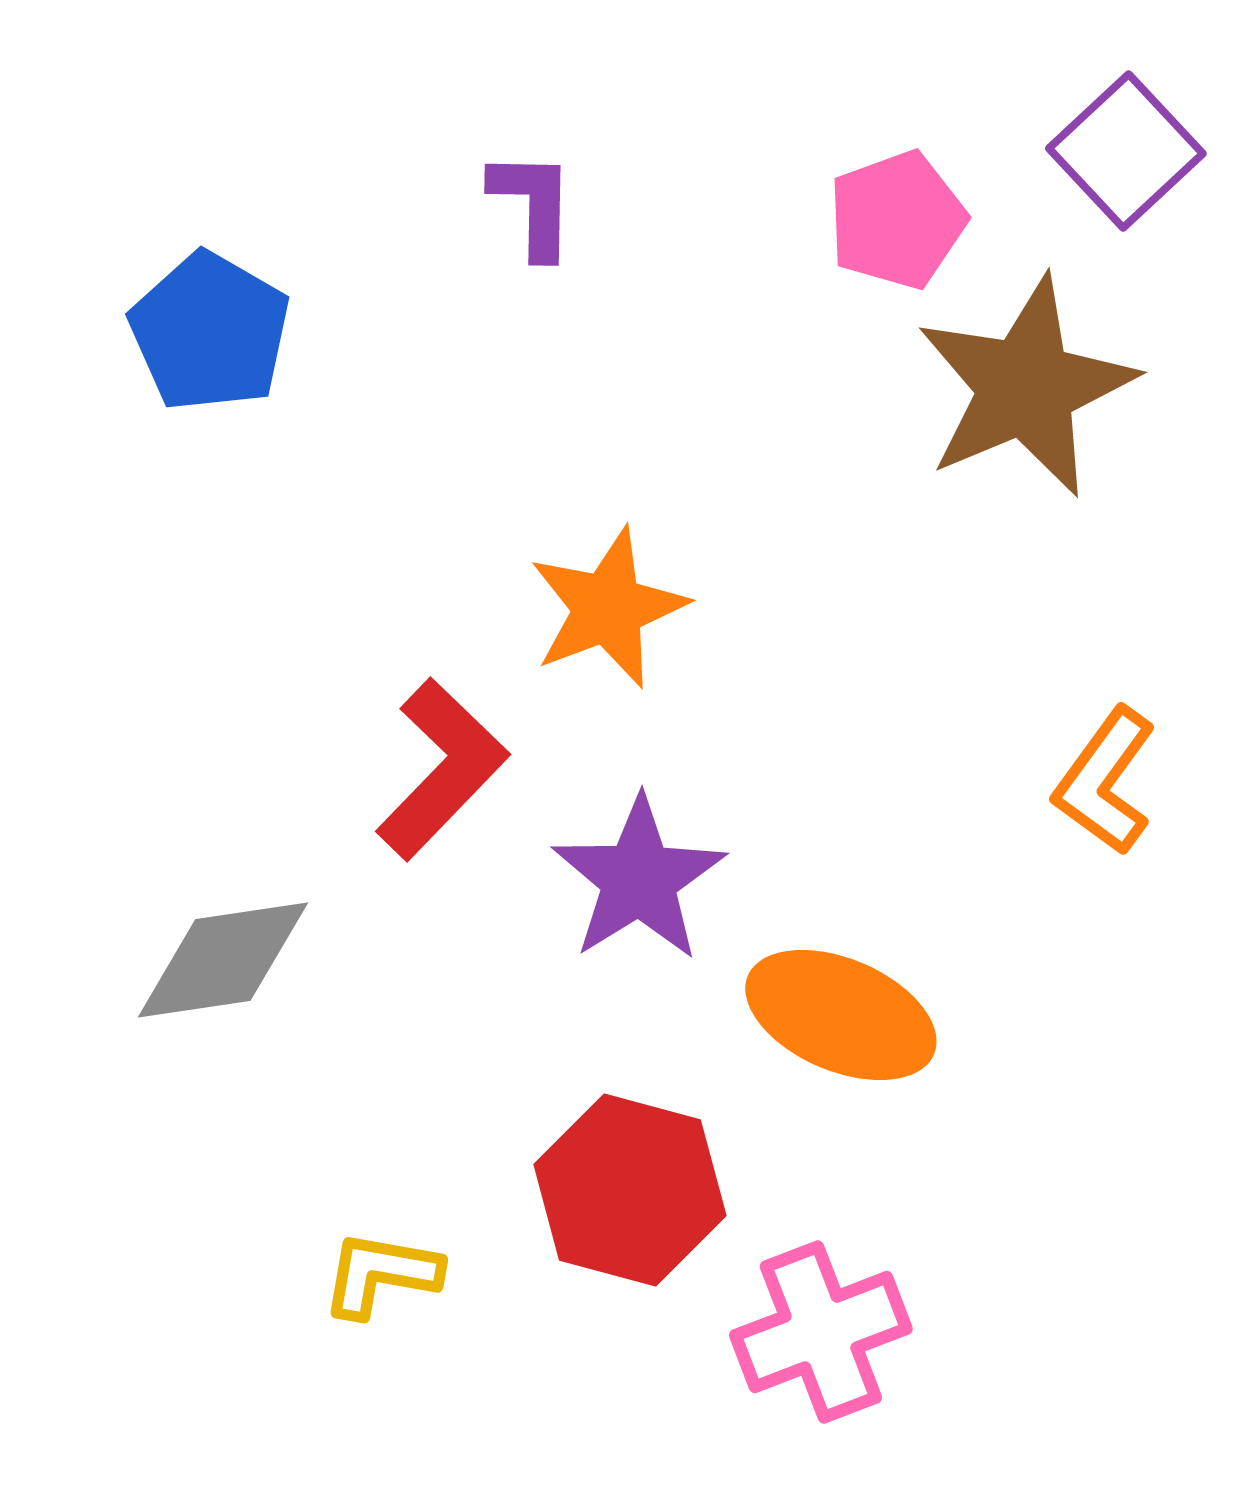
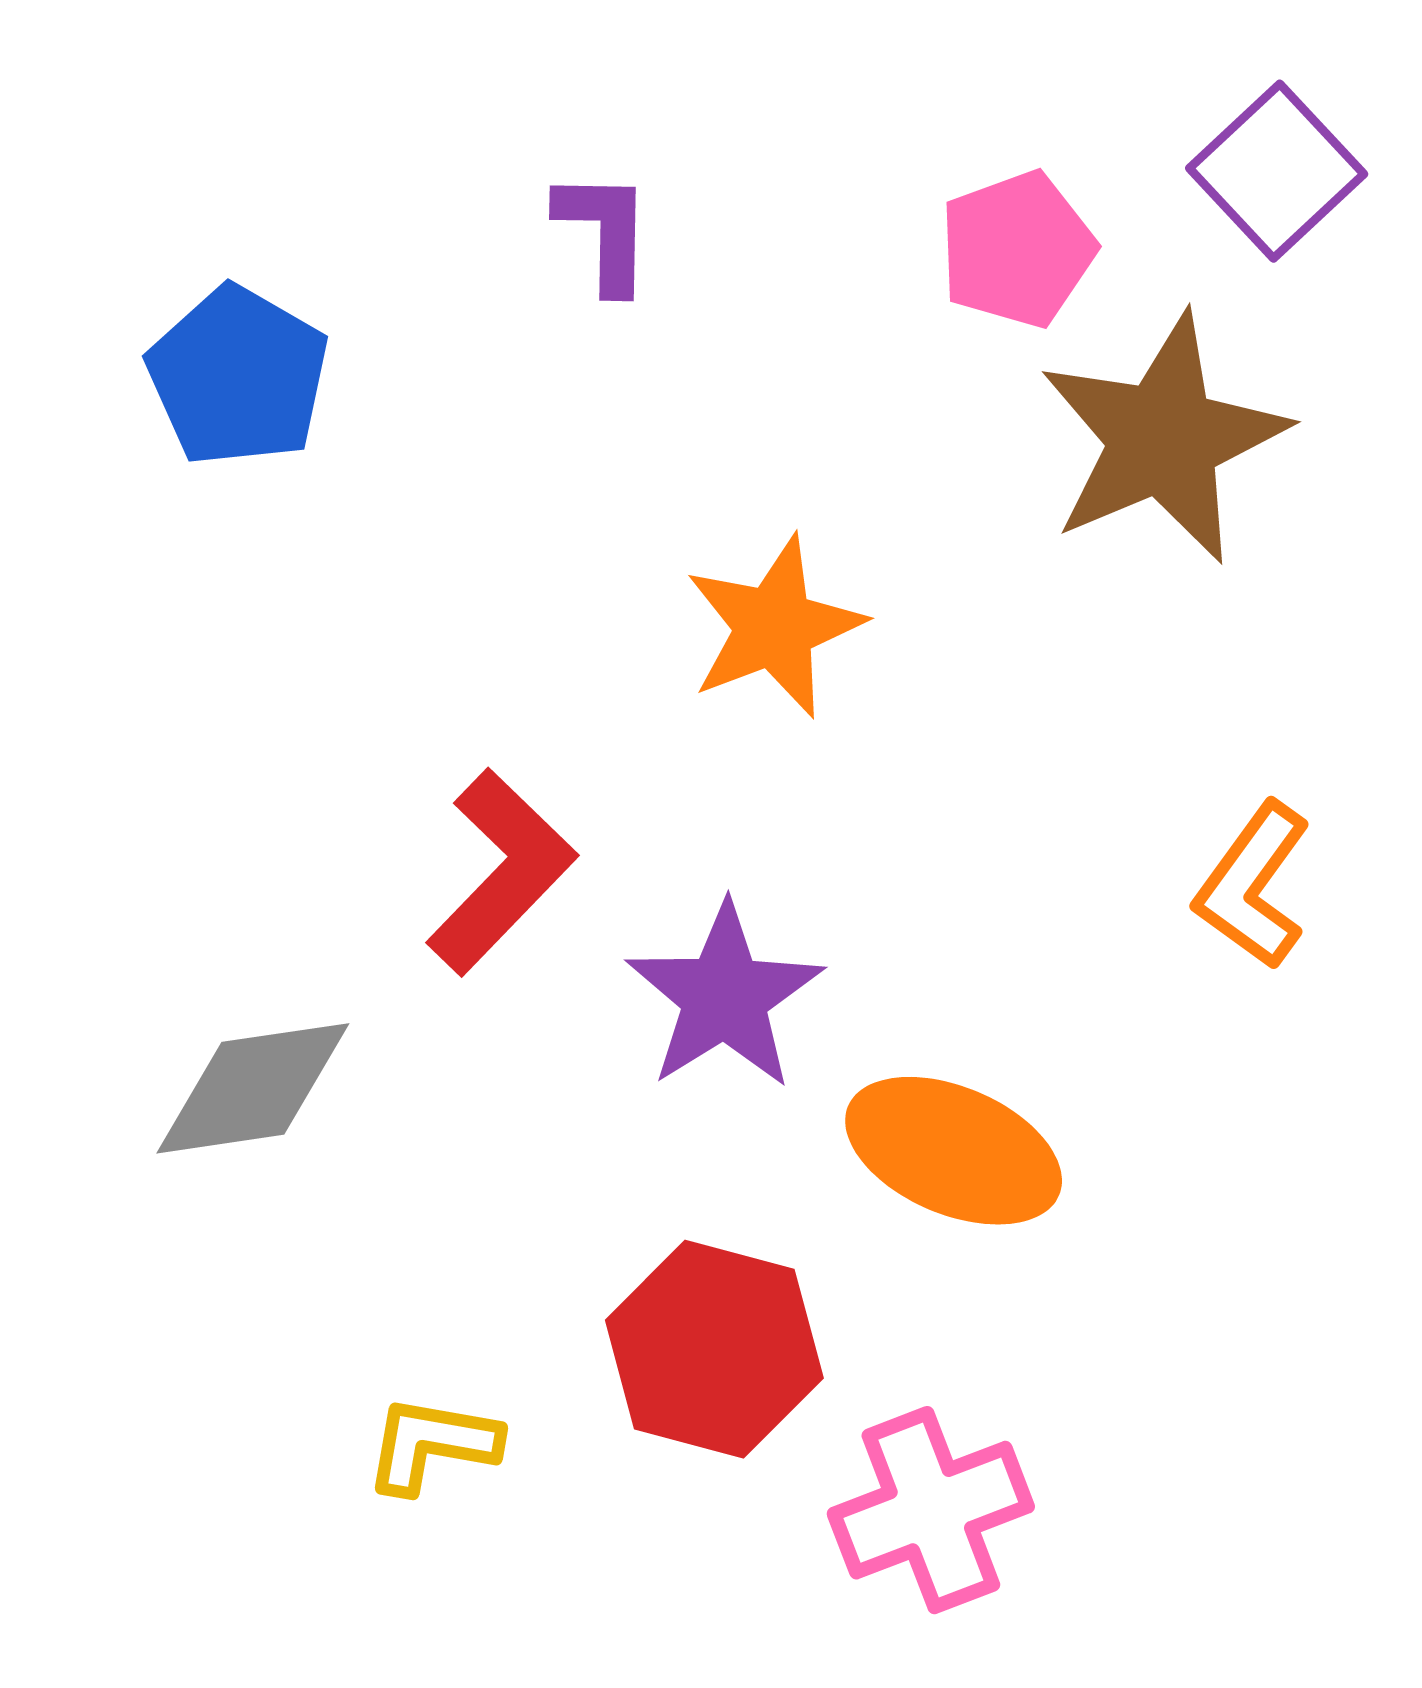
orange star: (608, 608) -> (774, 627), moved

